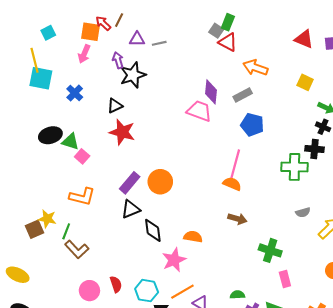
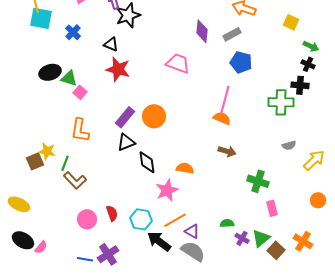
black triangle: (115, 106) -> (111, 44), turned 49
pink trapezoid: (199, 111) -> (178, 63), moved
orange L-shape: (82, 197) -> (80, 130), turned 85

